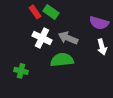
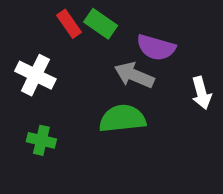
purple semicircle: (99, 23) -> (156, 47), moved
white cross: (42, 38) -> (35, 75), moved

